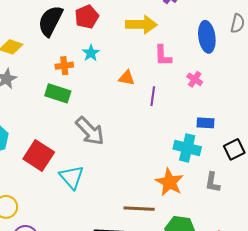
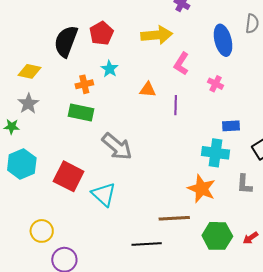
pink L-shape: (163, 56) -> (181, 64), turned 40

